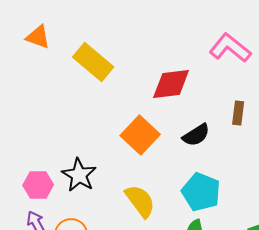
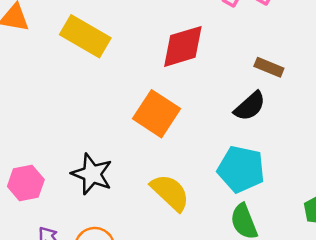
brown rectangle: (238, 113) -> (269, 67), turned -65
black semicircle: (196, 135) -> (250, 106), moved
pink hexagon: (38, 185) -> (26, 183), moved

